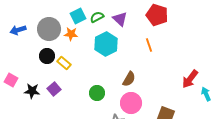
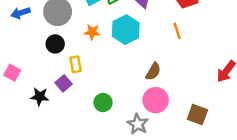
orange star: (71, 34) -> (92, 32), moved
yellow rectangle: (64, 63) -> (76, 64), moved, turned 40
black star: (32, 91) -> (40, 97), moved
green circle: (97, 93) -> (103, 103), moved

